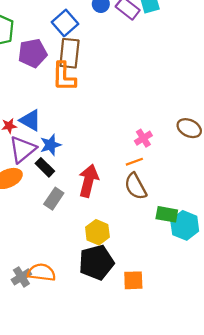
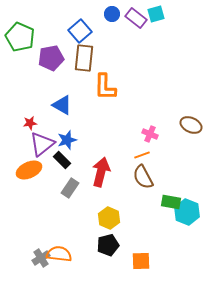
orange L-shape: (64, 77) -> (105, 87), moved
blue triangle: (30, 120) -> (62, 105), moved
pink cross: (143, 138) -> (150, 134), turned -35
black pentagon: (96, 262) -> (108, 245), size x0.7

